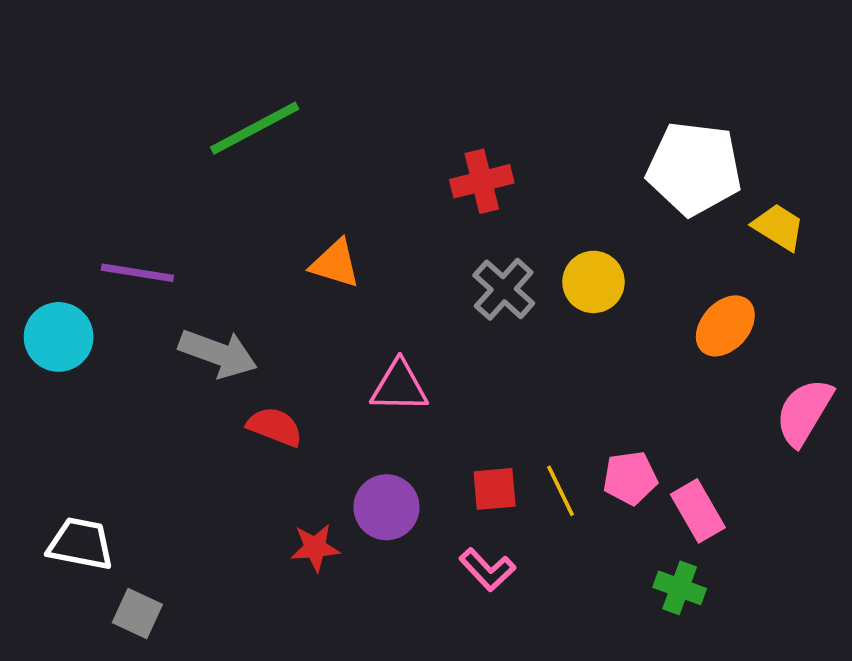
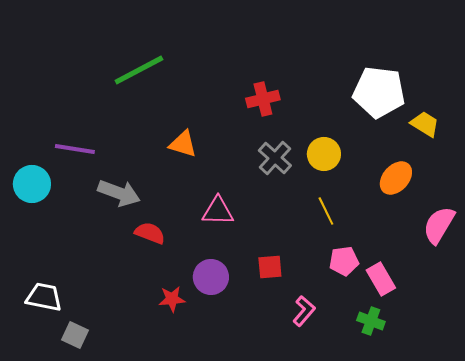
yellow line: (561, 491) -> (326, 211), moved
pink L-shape: (487, 570) -> (304, 311), moved, turned -96

